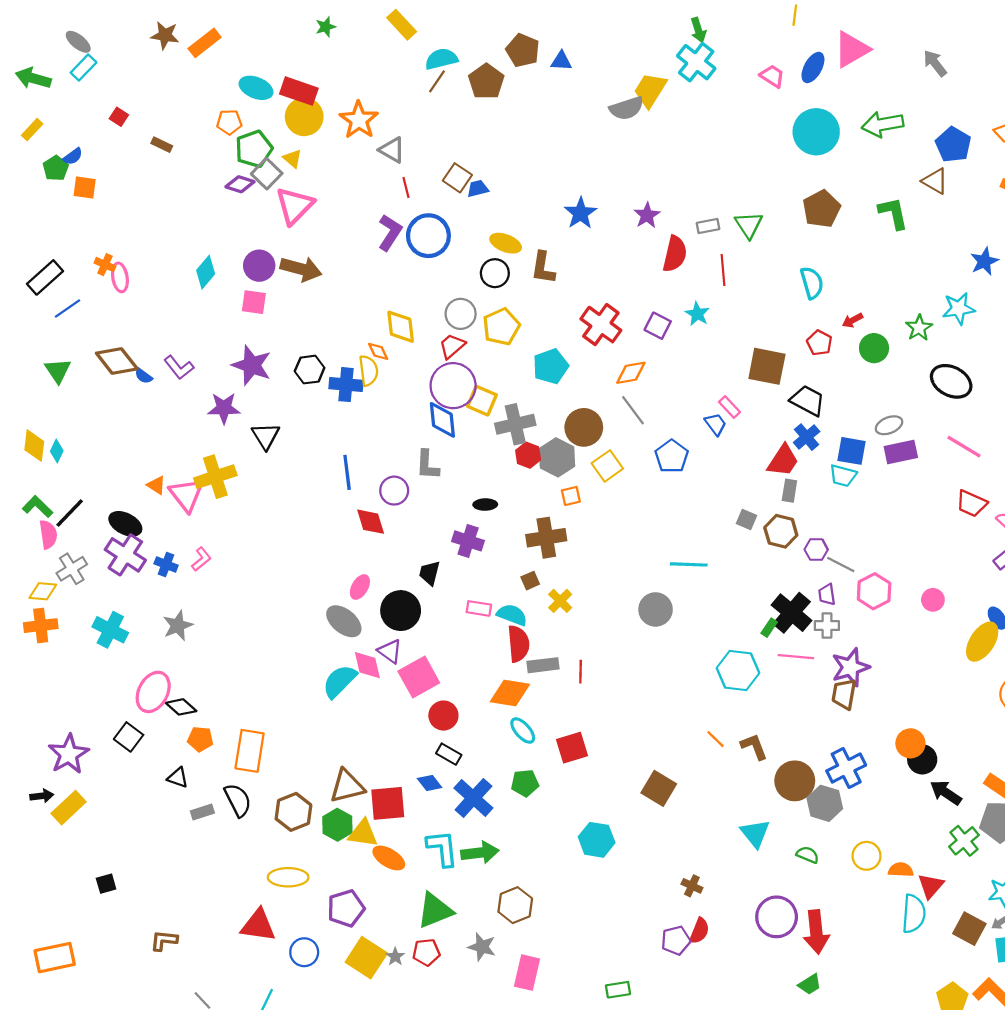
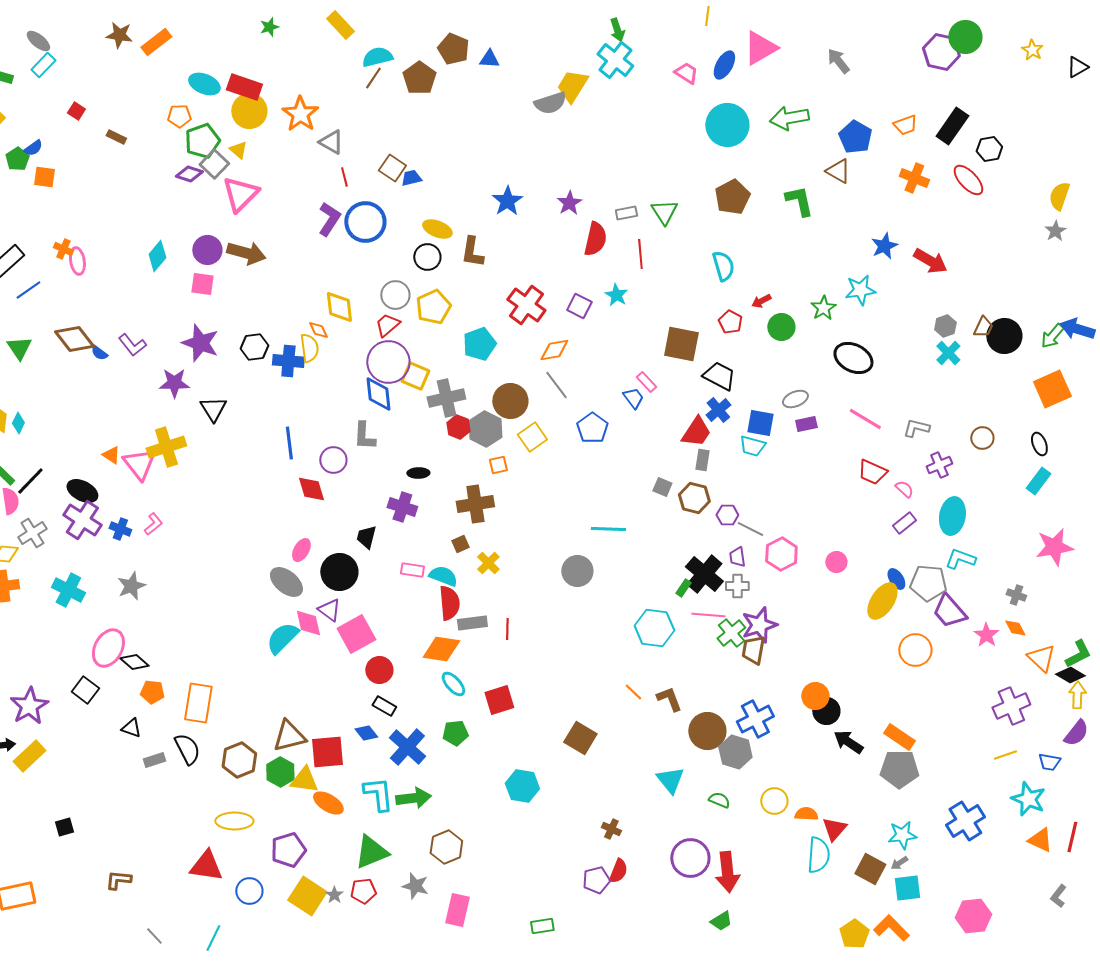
purple rectangle: (901, 452) -> (806, 424), size x0.7
green cross: (964, 841) -> (731, 633), moved

